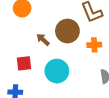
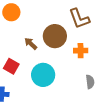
red square: (24, 63) -> (11, 66), turned 35

